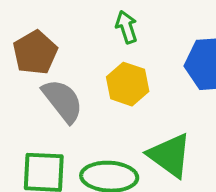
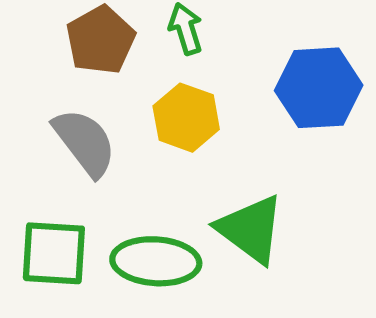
brown pentagon: (35, 53) -> (101, 40), moved

